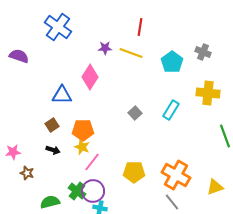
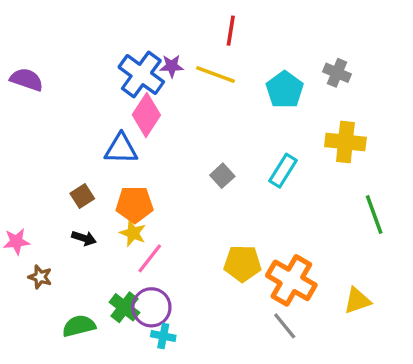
blue cross: (58, 27) -> (141, 74), moved
blue triangle: (62, 95) -> (121, 149), moved
yellow pentagon: (134, 172) -> (243, 263), moved

